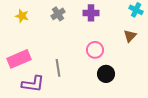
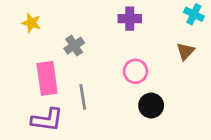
gray cross: (58, 14) -> (74, 46), moved
pink rectangle: (19, 59) -> (47, 78), moved, turned -75

